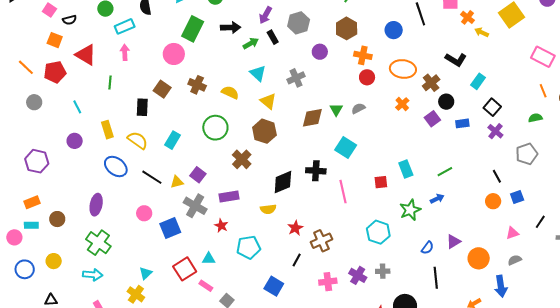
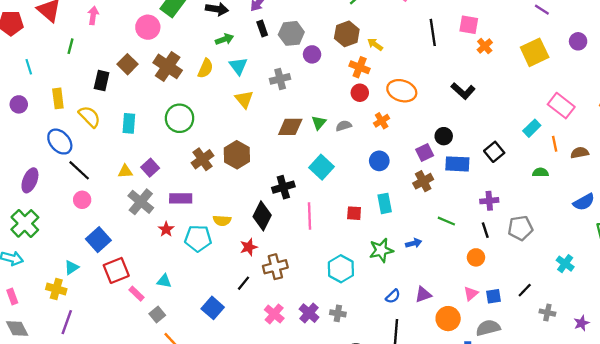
gray hexagon: (299, 23) -> (291, 33), moved
blue circle: (394, 30) -> (379, 161), moved
yellow arrow: (482, 32) -> (375, 44), moved
green arrow: (251, 43) -> (224, 39), moved
cyan rectangle: (478, 81) -> (532, 128), moved
brown cross: (431, 83) -> (423, 181), moved
brown cross: (197, 85) -> (168, 66), size x1.4
yellow semicircle: (230, 93) -> (205, 68), moved, turned 78
orange cross: (402, 104) -> (382, 121), moved
blue rectangle: (462, 123) -> (457, 164), size x1.5
brown hexagon: (264, 131) -> (237, 155), moved
purple cross: (495, 131) -> (489, 201), moved, turned 35
cyan rectangle: (173, 140) -> (129, 123), turned -36
gray pentagon: (527, 154) -> (520, 228), moved
black cross: (316, 171) -> (283, 187), turned -30
green line: (445, 172) -> (446, 221), moved, turned 42
black line: (152, 177) -> (79, 170), moved
black diamond: (283, 182) -> (262, 216), moved, turned -50
blue square: (517, 197) -> (494, 296), moved
blue square: (170, 228) -> (98, 240), moved, turned -30
pink triangle: (512, 233) -> (471, 294), moved, turned -32
cyan pentagon: (248, 247) -> (198, 238), moved
cyan triangle: (209, 259) -> (164, 281), moved
gray semicircle: (515, 260) -> (488, 328), size x1.5
pink cross: (328, 282) -> (274, 314), turned 36
yellow cross: (136, 294) -> (56, 289), turned -30

